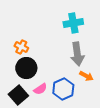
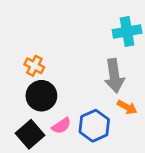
cyan cross: (73, 23) -> (127, 31), moved

